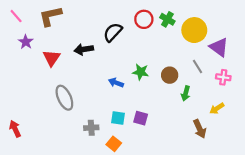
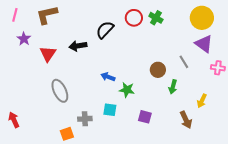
pink line: (16, 16) -> (15, 15), turned 56
yellow circle: (194, 30) -> (202, 18), moved
green star: (141, 72) -> (127, 90), moved
pink cross: (223, 77) -> (218, 68), moved
yellow arrow: (217, 108) -> (202, 101), turned -32
purple square: (141, 118) -> (145, 117), moved
orange square: (114, 144) -> (67, 134), moved, turned 32

